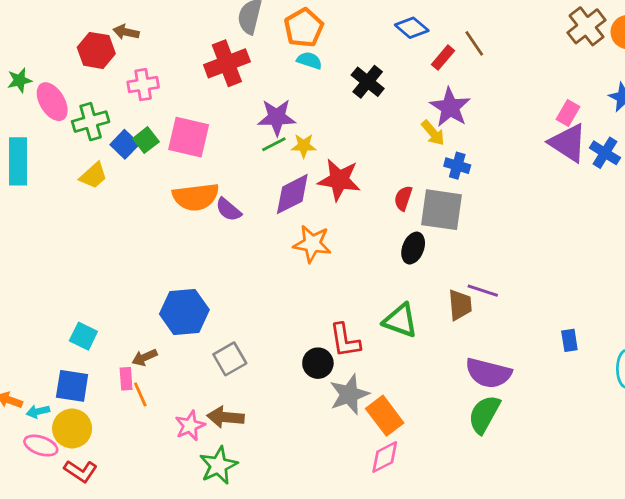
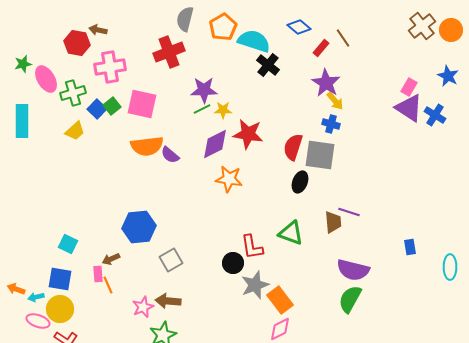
cyan semicircle: (309, 60) -> (254, 41), moved, size x1.8
pink cross: (143, 85) -> (110, 67), size x1.4
yellow arrow: (433, 133) -> (335, 101), moved
red semicircle: (403, 198) -> (293, 147), size x1.5

